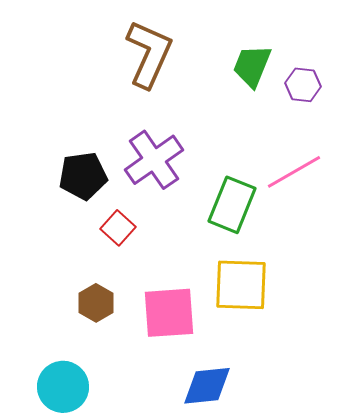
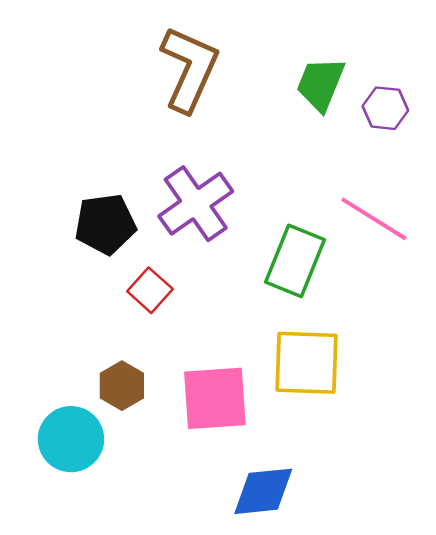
pink line: (294, 172) -> (374, 219), turned 62
cyan circle: (63, 387) -> (71, 439), moved

